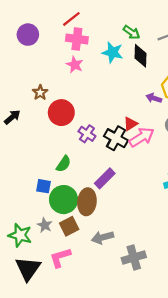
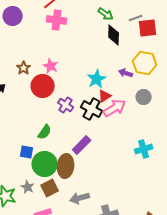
cyan star: (113, 52) -> (97, 79), moved, turned 30
pink star: (75, 65) -> (51, 66), moved

